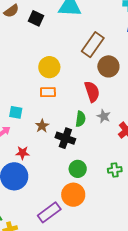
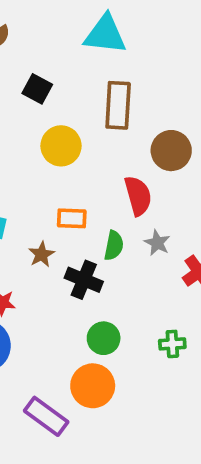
black square: (36, 18) -> (37, 89), moved
brown rectangle: (93, 45) -> (118, 105), moved, turned -35
orange rectangle: (48, 92) -> (72, 218), moved
purple rectangle: (49, 212) -> (46, 416), turned 70

